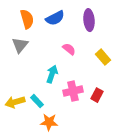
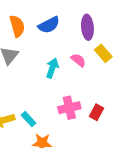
pink semicircle: (69, 49) -> (78, 60), moved
yellow rectangle: (103, 57) -> (103, 53), moved
cyan arrow: (52, 74) -> (52, 68), moved

